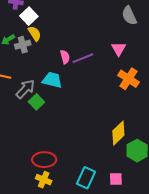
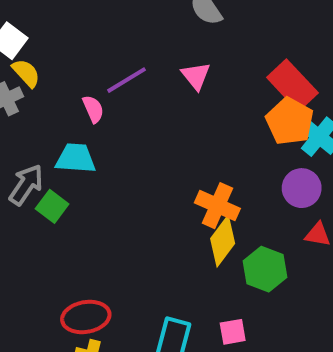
purple line: (83, 58) -> (126, 80), moved
orange cross: (128, 79) -> (217, 206), moved

